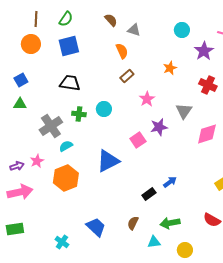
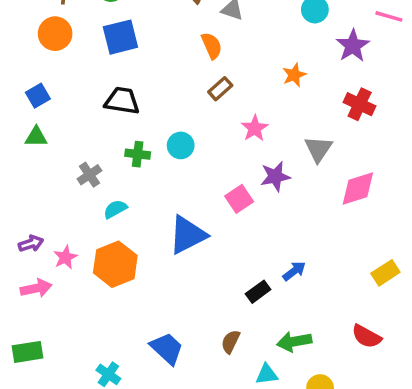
gray cross: (51, 126) -> (89, 175), size x0.6
pink star: (37, 161) -> (65, 257), moved
pink arrow: (20, 192) -> (36, 288), size x0.7

